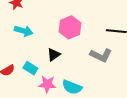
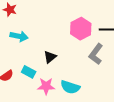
pink hexagon: (70, 27) -> (81, 29), moved
gray L-shape: (101, 55) -> (96, 54), turned 105

